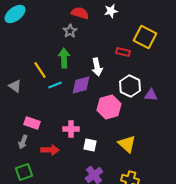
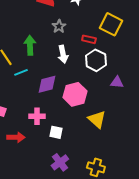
gray star: (70, 31) -> (59, 26), moved
purple diamond: (81, 85) -> (47, 84), moved
white hexagon: (130, 86) -> (96, 60), moved
yellow triangle: (127, 144) -> (97, 119), moved

